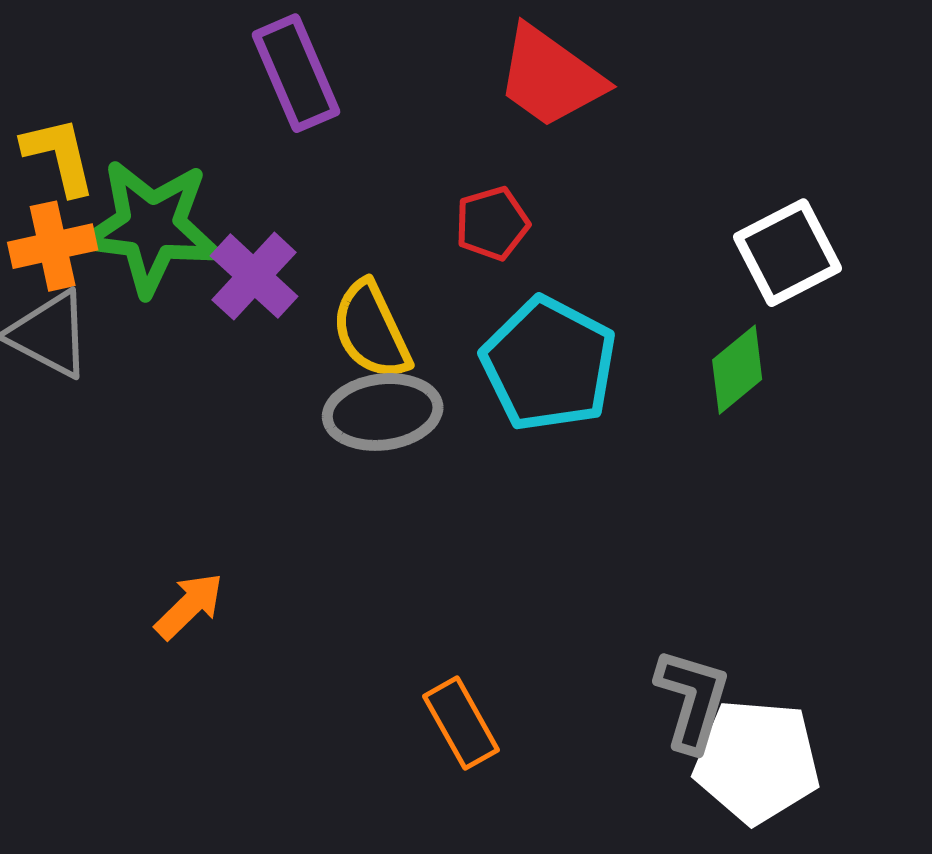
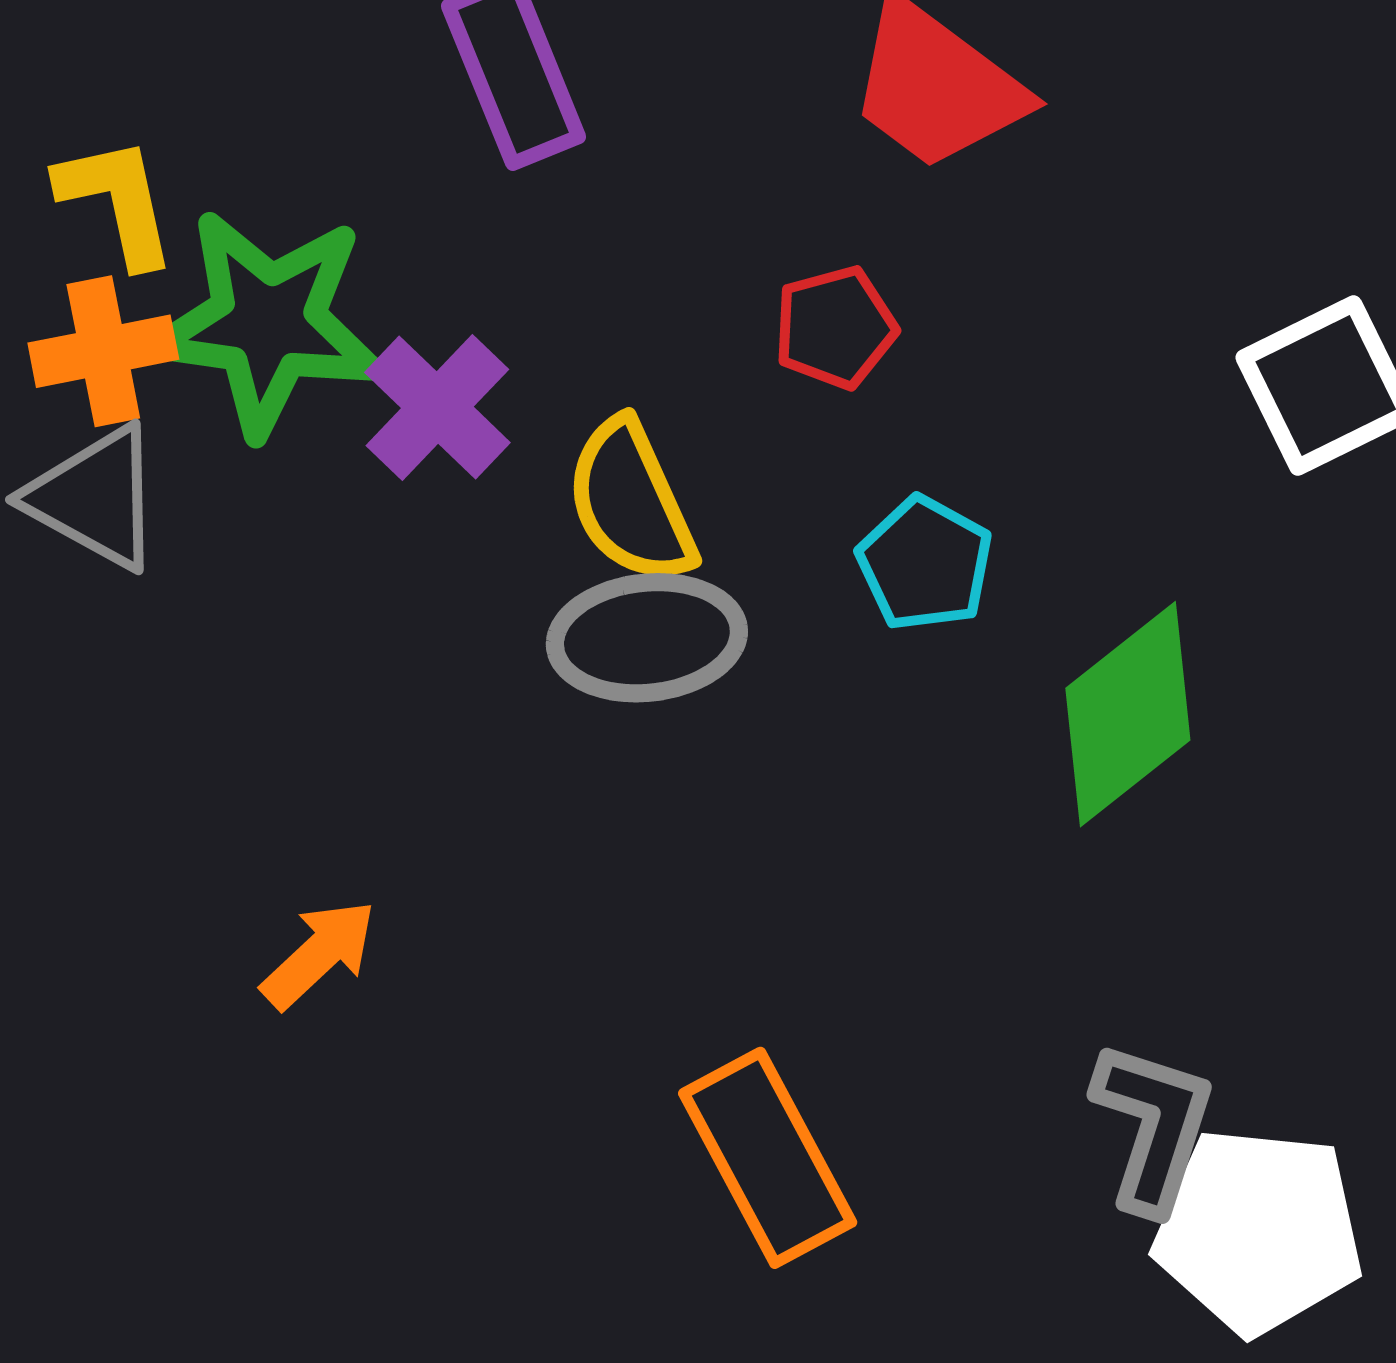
cyan pentagon: (549, 364) -> (925, 564), size x0.6
green diamond: (737, 370) -> (1128, 714), moved, size x1.5
orange rectangle: (461, 723) -> (768, 1158), size x1.4

